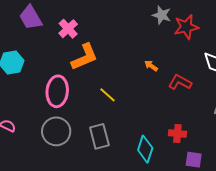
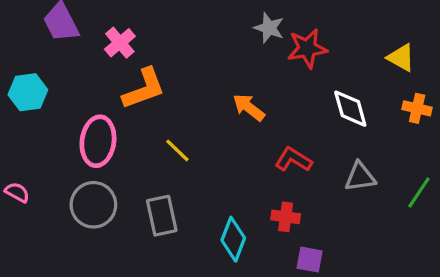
orange arrow: (151, 66) -> (249, 107), size x1.5
red L-shape: (180, 82) -> (293, 160), moved

